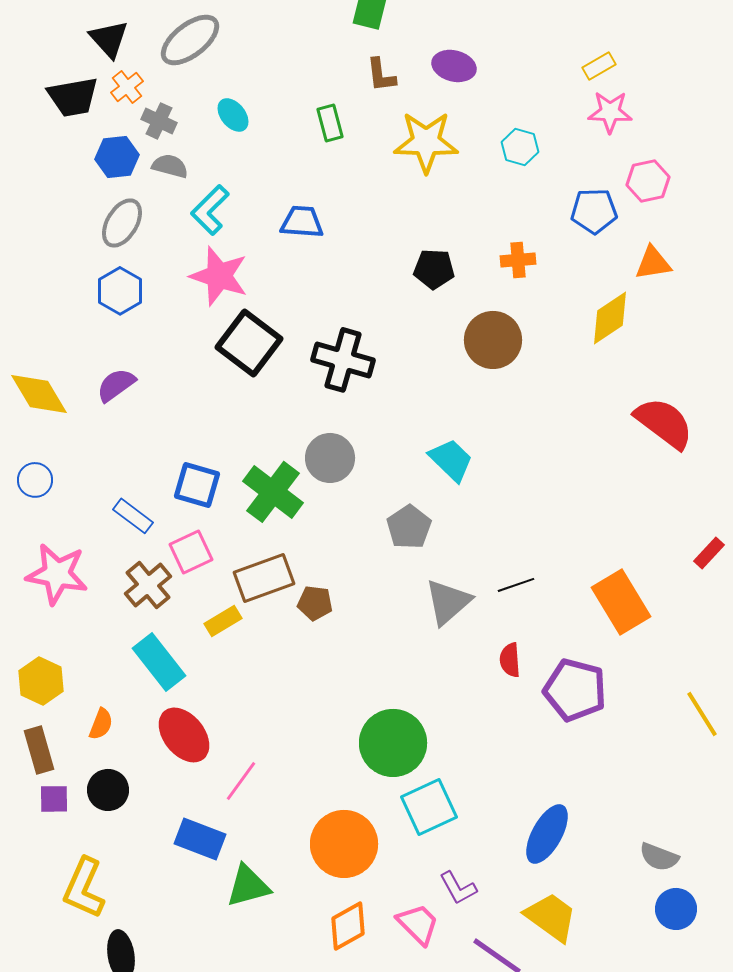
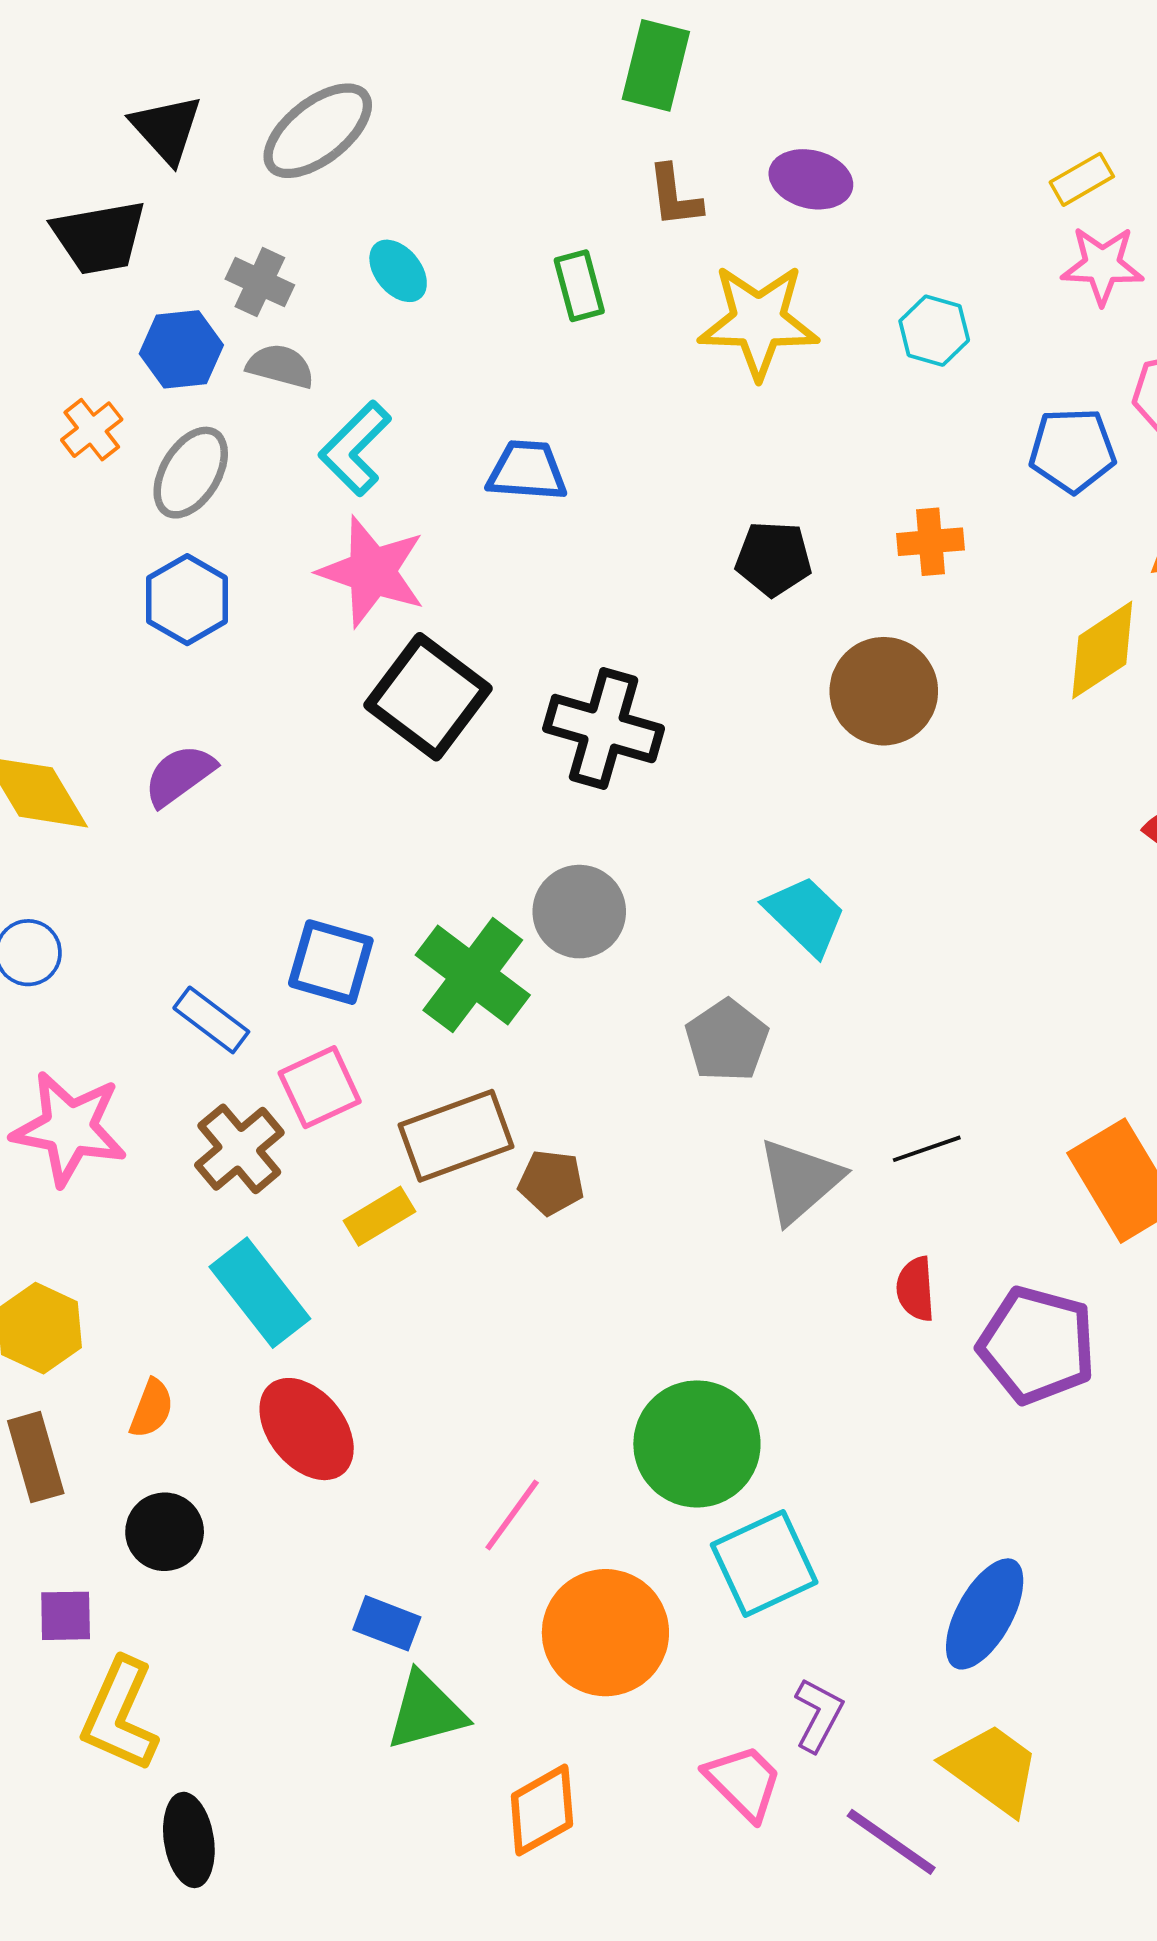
orange cross: (127, 87) -> (92, 430), moved
pink line: (241, 781) -> (512, 1515), moved
purple square: (54, 799) -> (66, 1616), moved
blue rectangle: (200, 839) -> (387, 1623), moved, size x0.7
purple L-shape: (458, 888) -> (818, 1715), turned -123
orange diamond: (348, 926) -> (542, 1810), moved

